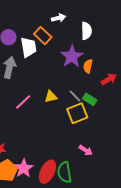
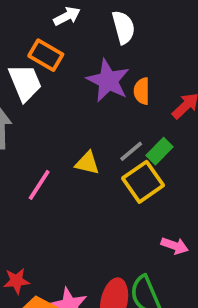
gray line: (75, 96) -> (131, 151), turned -72
yellow triangle: (51, 97) -> (87, 163), turned 40
green rectangle: (90, 99) -> (160, 151), turned -64

